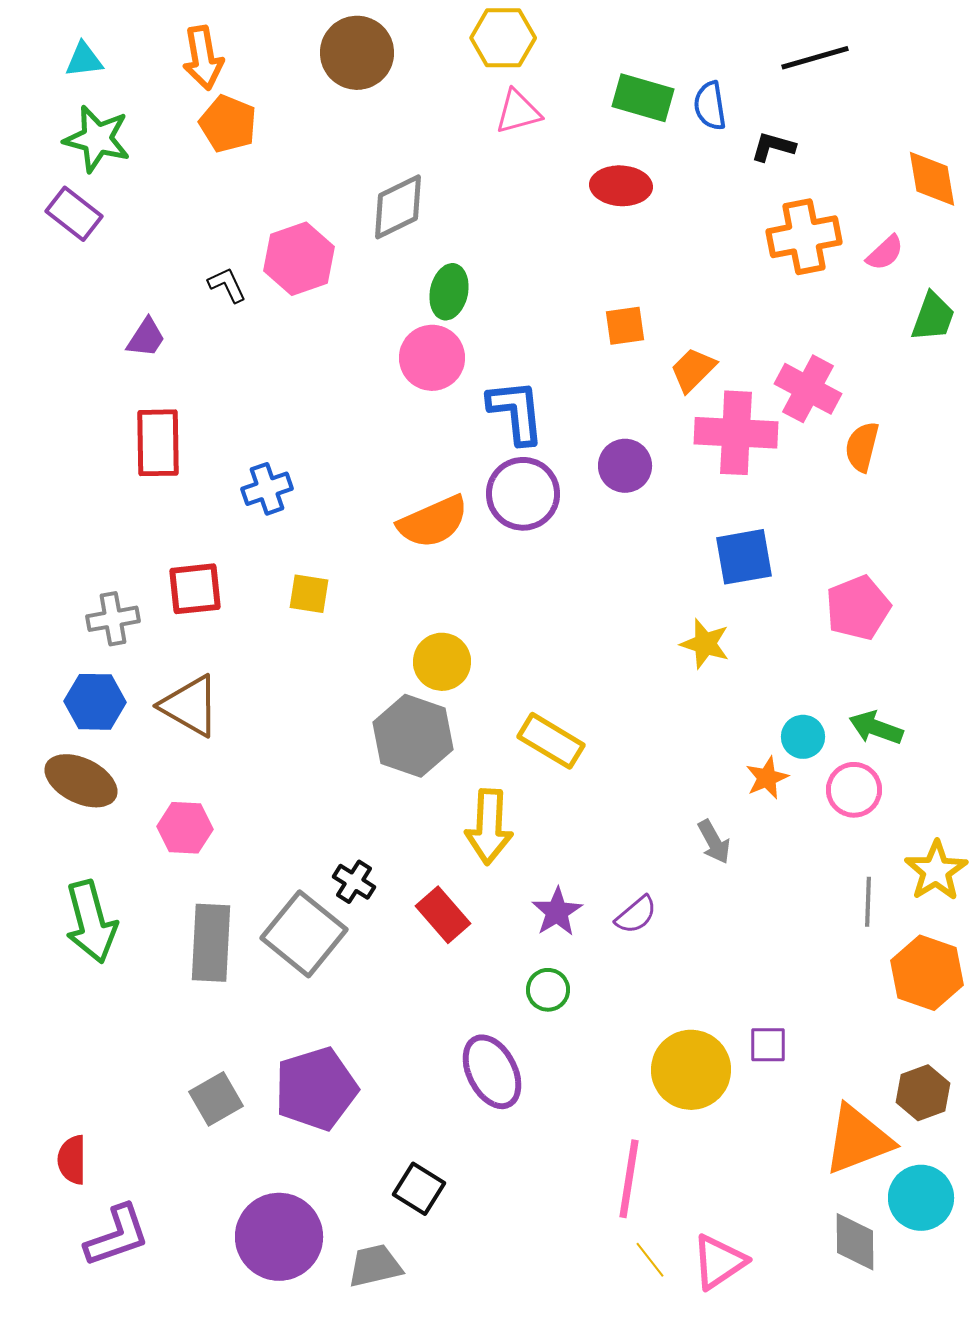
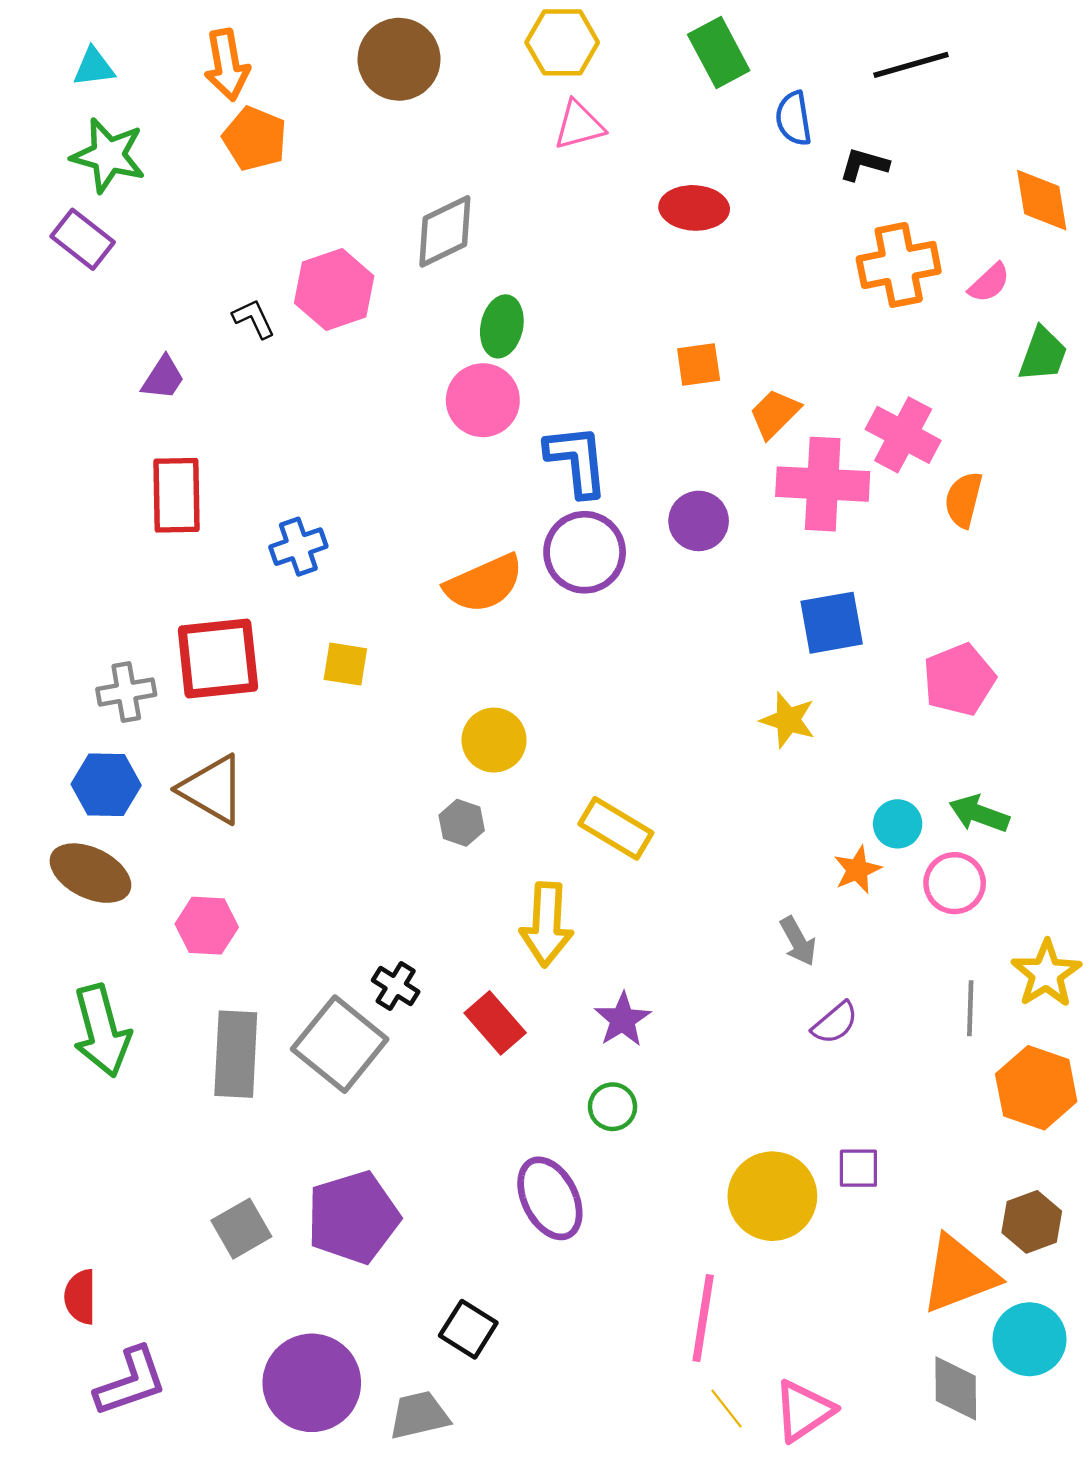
green rectangle: (643, 98) -> (719, 53), moved, turned 46
red square: (195, 589) -> (218, 658), size x1.4
gray hexagon: (413, 736) -> (462, 823), size x0.5
purple semicircle: (636, 915) -> (835, 1023), moved

